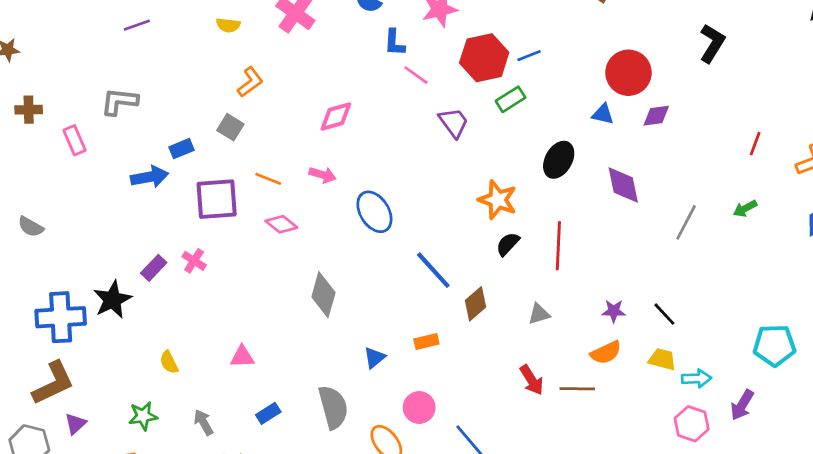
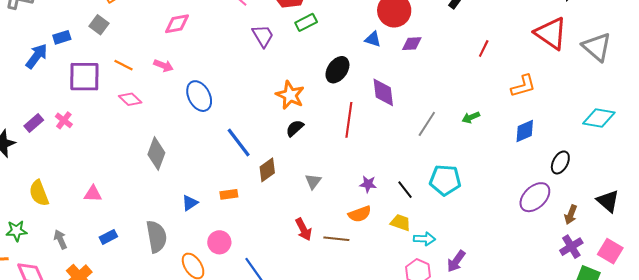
red line: (755, 144) -> (484, 49), moved
blue arrow: (150, 177) -> (37, 56), turned -48
red line: (558, 246) -> (349, 120), moved
gray triangle: (539, 314) -> (313, 181), turned -42
cyan pentagon: (774, 345) -> (445, 180), moved
yellow semicircle: (169, 362) -> (39, 193), size x1.5

